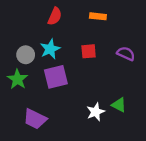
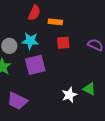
orange rectangle: (98, 16) -> (55, 22), moved
cyan star: (50, 49) -> (30, 41), turned 30

